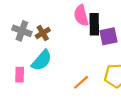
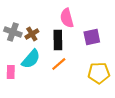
black rectangle: (94, 24) -> (58, 40), moved
orange line: (81, 82) -> (59, 64), moved

